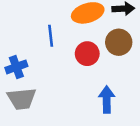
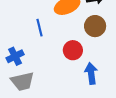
red circle: (87, 54) -> (73, 50), moved

